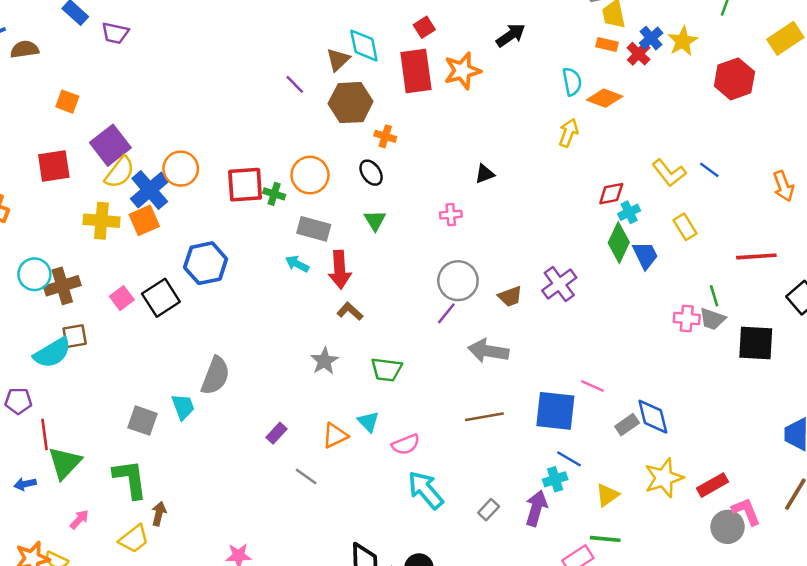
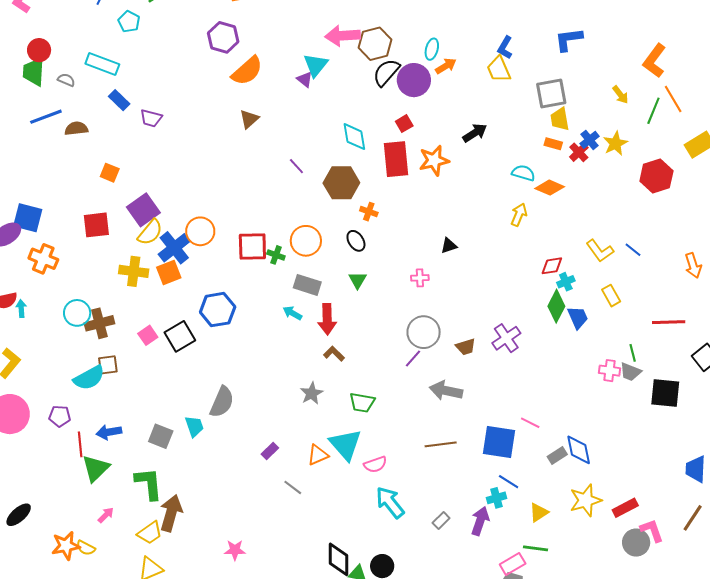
brown triangle: (338, 60) -> (249, 119), moved
cyan semicircle: (572, 82) -> (523, 173), turned -65
cyan triangle: (368, 422) -> (346, 445), size x1.8
blue arrow: (25, 484) -> (109, 432), moved, size x1.4
brown arrow: (159, 514) -> (171, 513), size x1.8

